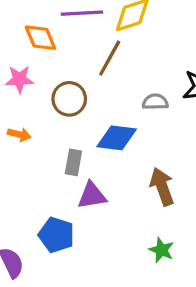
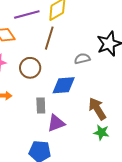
green star: (161, 250) -> (101, 132), moved

